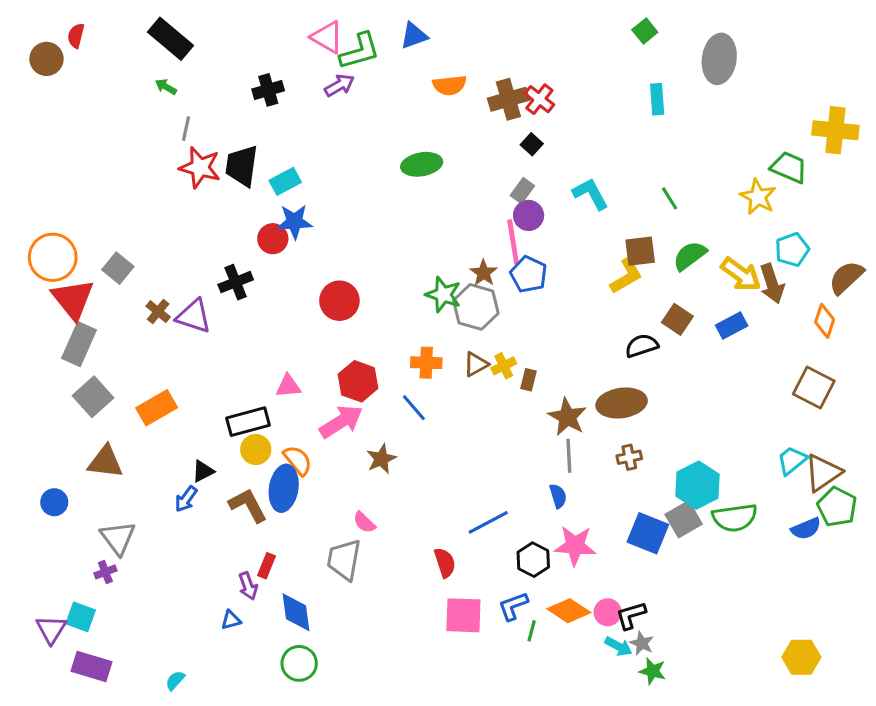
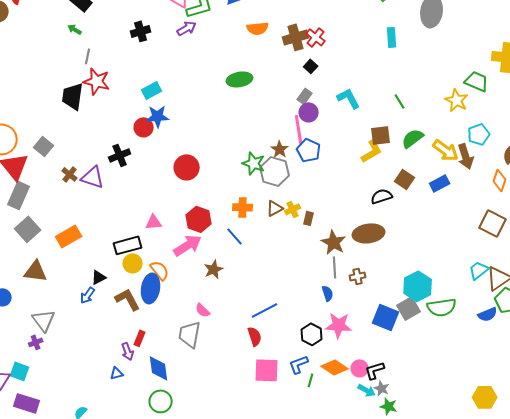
black trapezoid: (242, 166) -> (73, 96), moved
brown cross: (629, 457) -> (358, 276), moved
blue line: (488, 522) -> (265, 310), moved

